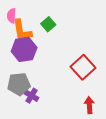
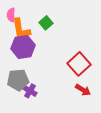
red arrow: (89, 105) -> (83, 90), moved, turned 126

